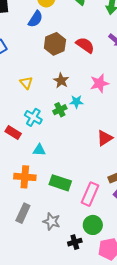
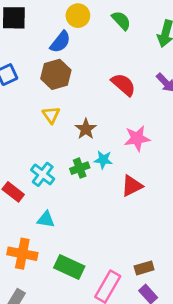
brown hexagon: (55, 44) -> (56, 74), moved
yellow triangle: (26, 83) -> (51, 115), moved
red triangle: (105, 138) -> (132, 186), moved

